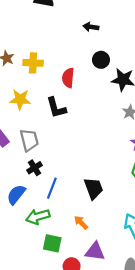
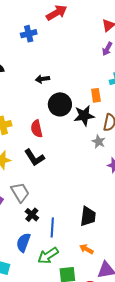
black circle: (101, 60) -> (60, 104), size x1.5
black trapezoid: (94, 188) -> (88, 216), turned 45

